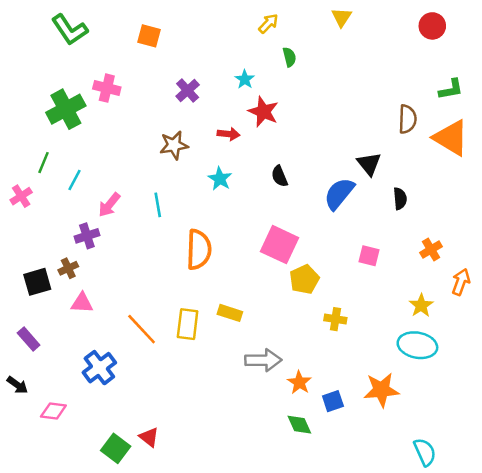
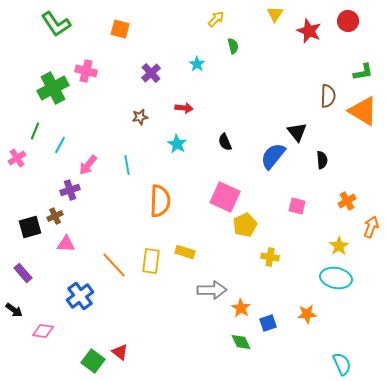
red star: (263, 112) -> (309, 31), moved
brown star: (174, 145) -> (140, 117), size x0.7
orange star: (381, 390) -> (307, 314), size x0.7

